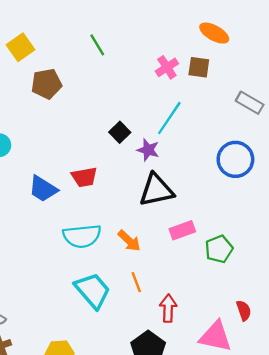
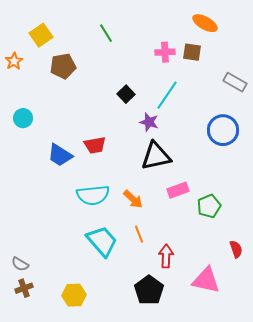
pink cross: (167, 67) -> (165, 52), turned 30
black square: (120, 132) -> (126, 94), moved
red semicircle: (244, 310) -> (236, 249), moved

